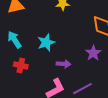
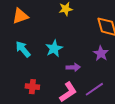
red cross: (21, 65) -> (32, 87), moved

